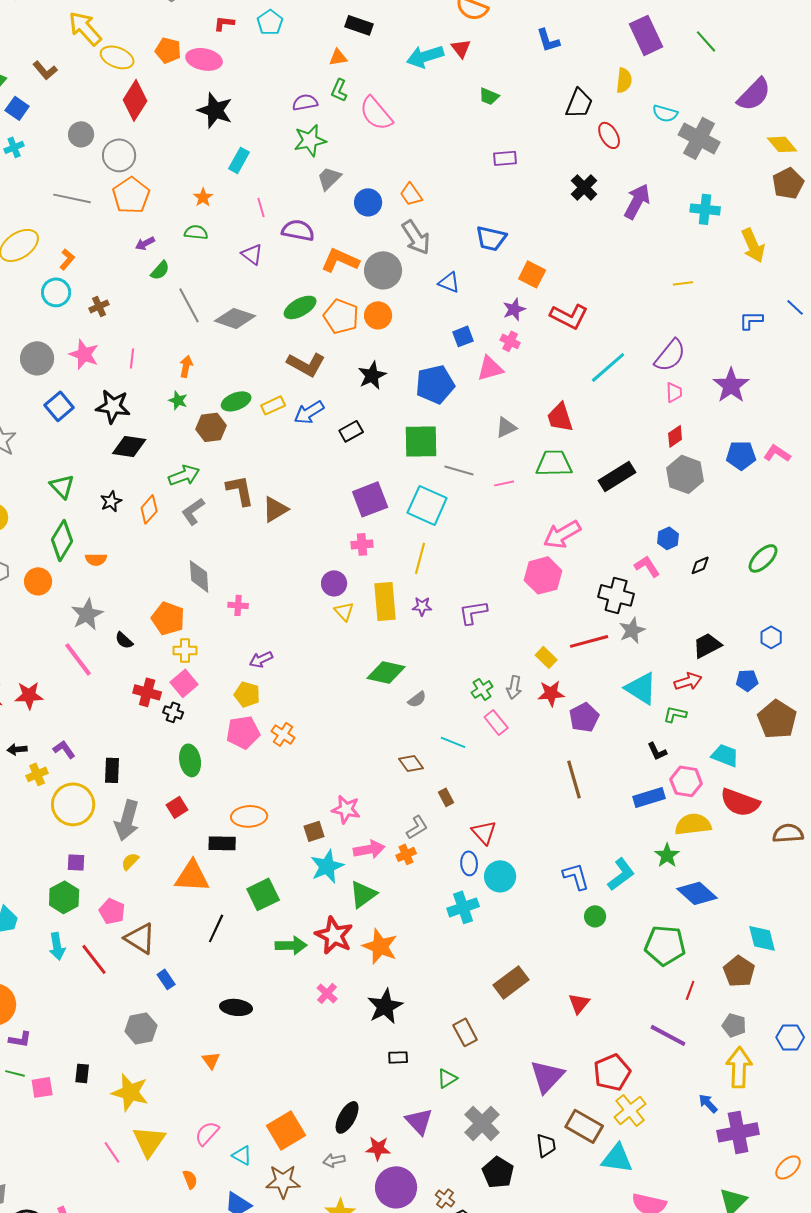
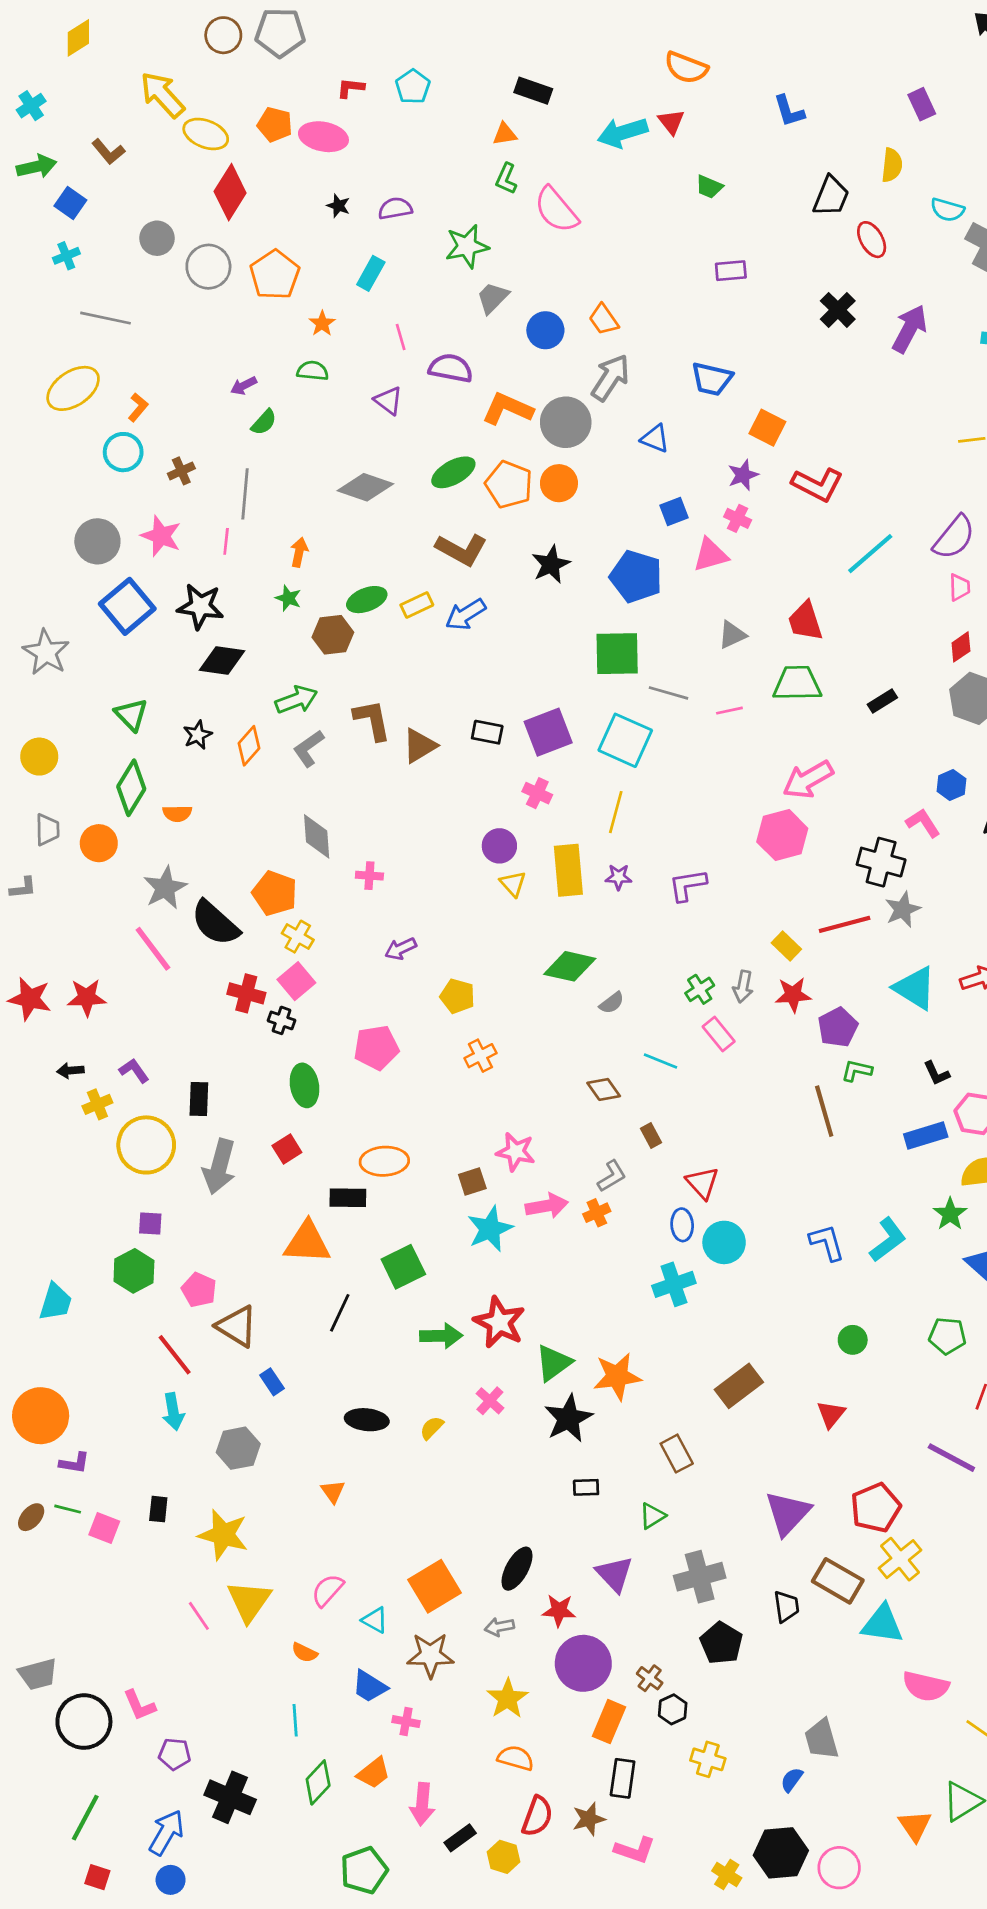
purple rectangle: (646, 35) -> (922, 104), size x0.6
purple semicircle: (305, 102) -> (395, 208), moved
black star: (215, 110) -> (338, 206), size x0.5
orange pentagon: (131, 195) -> (275, 275), moved
gray line: (72, 198) -> (106, 318), moved
gray arrow: (416, 237) -> (610, 378), turned -114
gray line: (189, 305) -> (245, 494), moved, turned 33
blue pentagon: (435, 384) -> (636, 577), turned 30
blue square: (59, 406) -> (127, 606), size x1.4
black rectangle: (351, 431) -> (487, 732), moved, turned 40
black rectangle: (617, 476) -> (882, 701), size x0.6
pink cross: (362, 544) -> (537, 793), turned 30
black semicircle: (124, 640) -> (215, 923), size x2.0
yellow cross: (185, 650) -> (298, 937), turned 30
yellow pentagon: (247, 694) -> (457, 996), moved
green L-shape: (675, 714) -> (857, 1071), moved
orange cross: (283, 734) -> (480, 1056), moved, turned 30
yellow semicircle: (130, 861) -> (432, 1428), moved
green triangle: (363, 894) -> (554, 1363), moved
green circle: (595, 916) -> (853, 1340), moved
green pentagon: (665, 945) -> (947, 1336), size x0.7
cyan arrow: (57, 946) -> (173, 1412), moved
orange star: (380, 946) -> (617, 1376), moved, turned -30
pink square: (42, 1087) -> (104, 1528), turned 30
gray cross: (482, 1123) -> (700, 1577), turned 30
orange semicircle: (190, 1179) -> (305, 1653), turned 138

